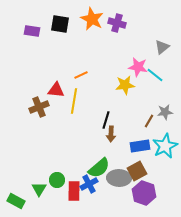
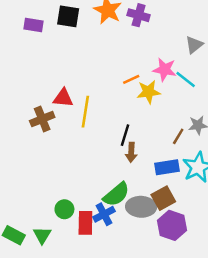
orange line: (81, 75) -> (131, 79), moved
green triangle: (39, 189) -> (42, 235), moved

